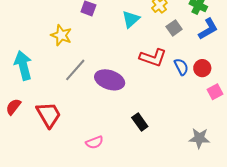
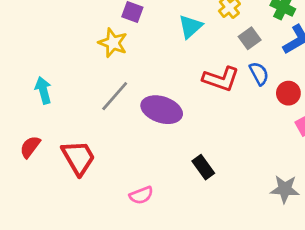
yellow star: (61, 35) -> (113, 43), moved
cyan arrow: (23, 65) -> (43, 90), size x0.7
blue semicircle: (181, 67) -> (259, 74), moved

